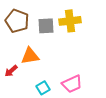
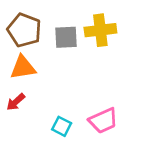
orange triangle: (30, 56) -> (23, 67), moved
cyan square: (43, 88) -> (62, 126), turned -32

